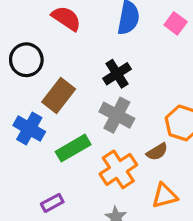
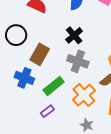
purple rectangle: (52, 203) -> (47, 111), moved

